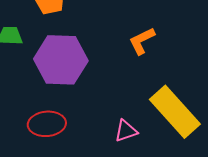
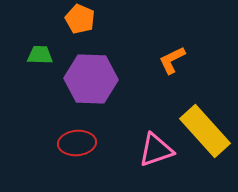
pink triangle: (126, 131) -> (156, 150), size x1.5

